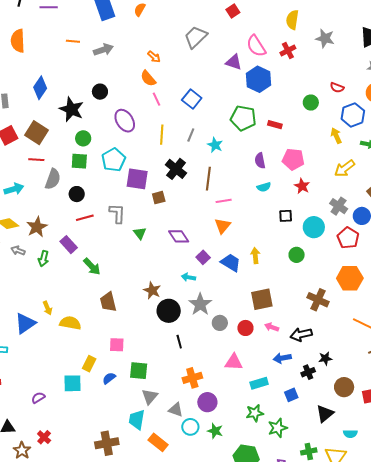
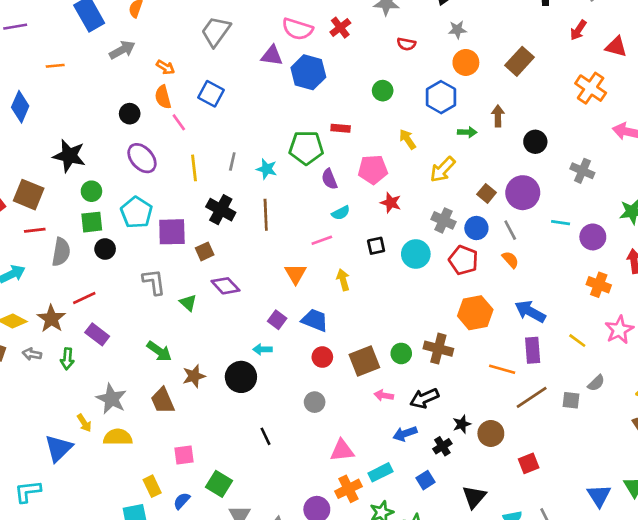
pink semicircle: (256, 46) -> (297, 29), turned -30
gray arrow: (103, 50) -> (122, 50), moved
orange semicircle: (148, 78) -> (163, 97), turned 36
blue diamond: (40, 88) -> (20, 107), moved
red semicircle: (337, 88) -> (406, 44), moved
black circle: (100, 92) -> (130, 114), moved
blue square: (192, 99) -> (211, 94), moved
green pentagon: (243, 118) -> (306, 148), moved
yellow arrow: (336, 136) -> (407, 139), moved
black circle: (77, 194) -> (105, 249), moved
pink line: (224, 201) -> (322, 240), moved
red line: (85, 218) -> (84, 298), moved
purple diamond: (179, 236) -> (225, 286), moved
green circle: (297, 255) -> (401, 353), moved
yellow arrow: (255, 256) -> (343, 280), moved
green arrow: (92, 266) -> (159, 351), moved
brown star: (152, 290) -> (194, 376), moved, turned -30
gray star: (200, 304) -> (111, 399), moved
black circle: (169, 311) -> (241, 377), moved
red circle: (245, 328) -> (322, 357), moved
yellow rectangle: (89, 364) -> (152, 486), turned -42
green square: (139, 371) -> (219, 484), turned 36
orange cross: (192, 378) -> (348, 489), moved
brown circle: (344, 387) -> (491, 433), moved

